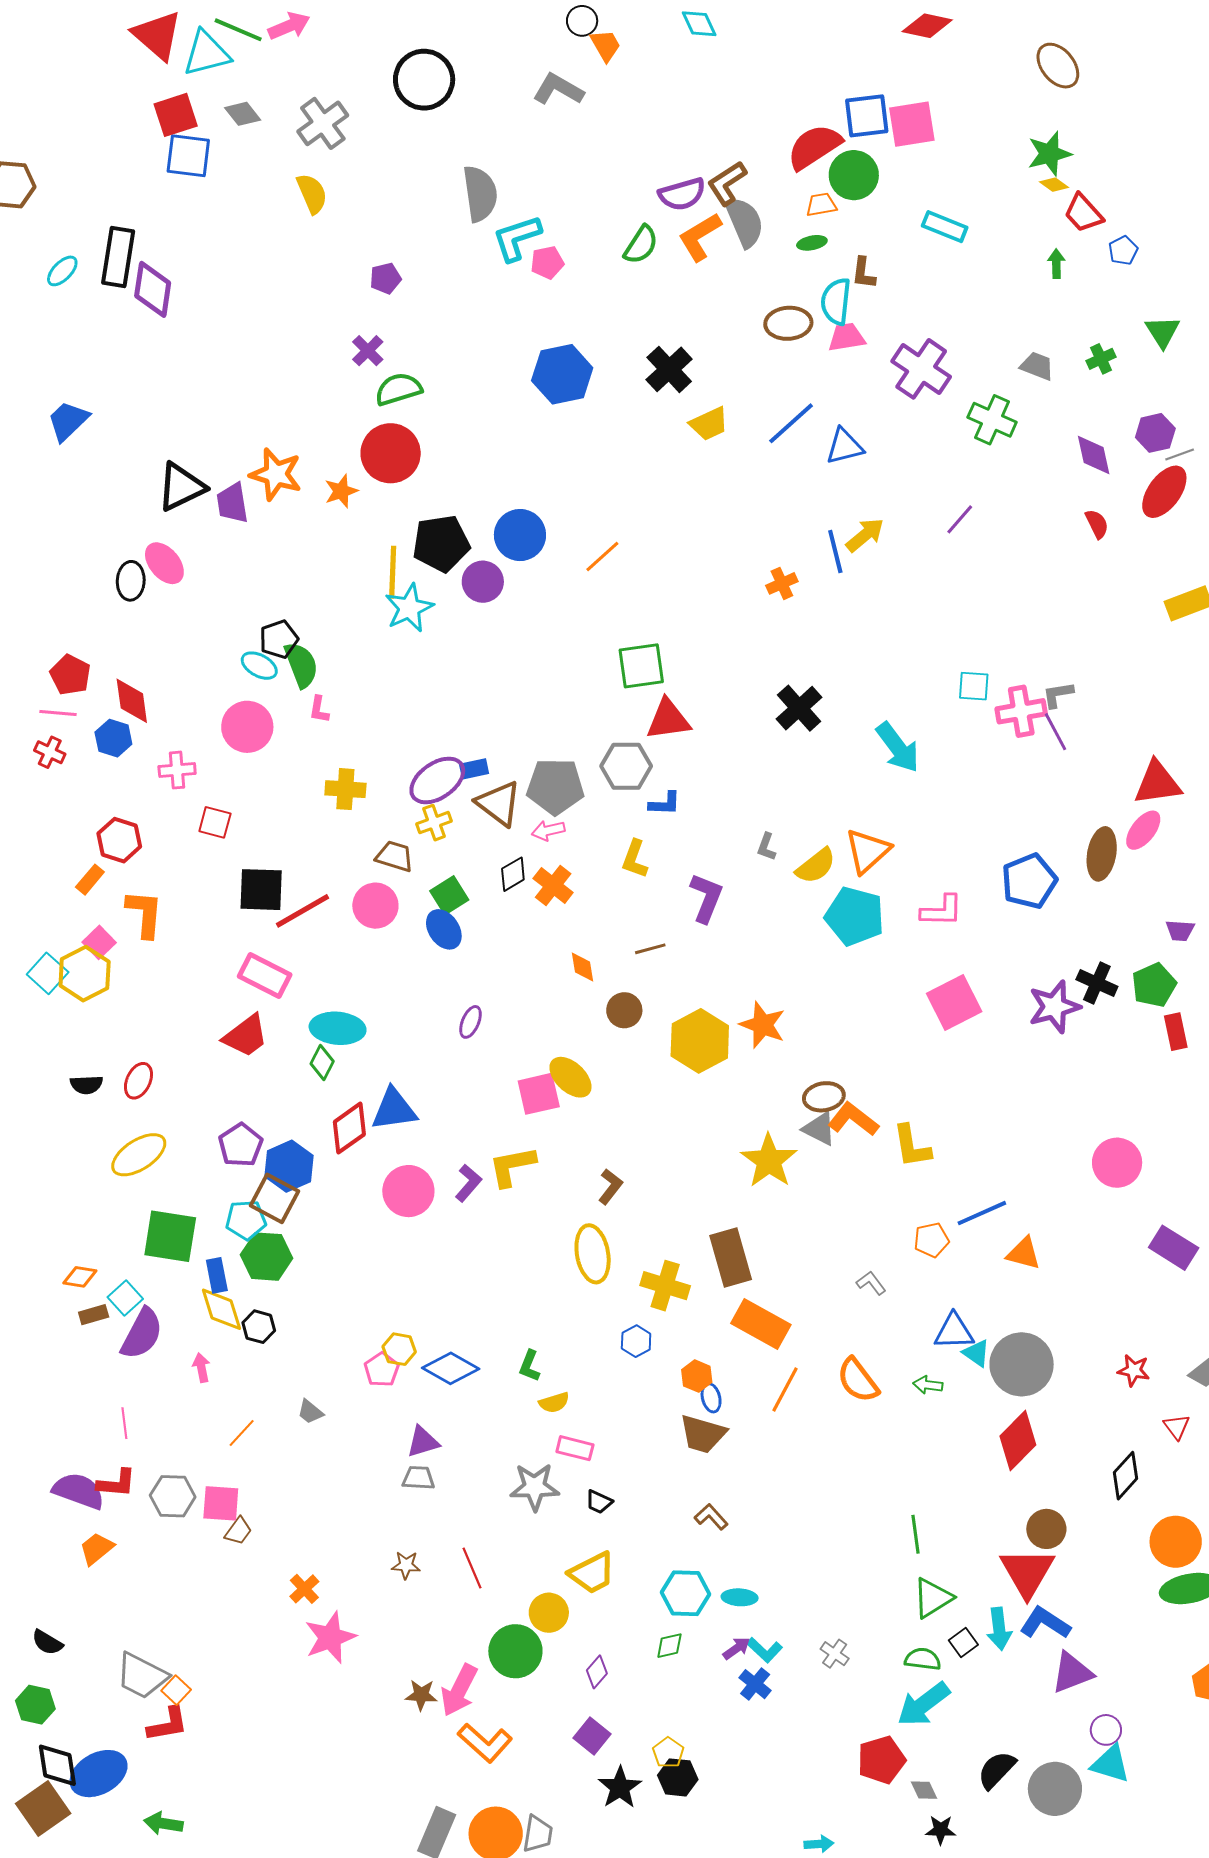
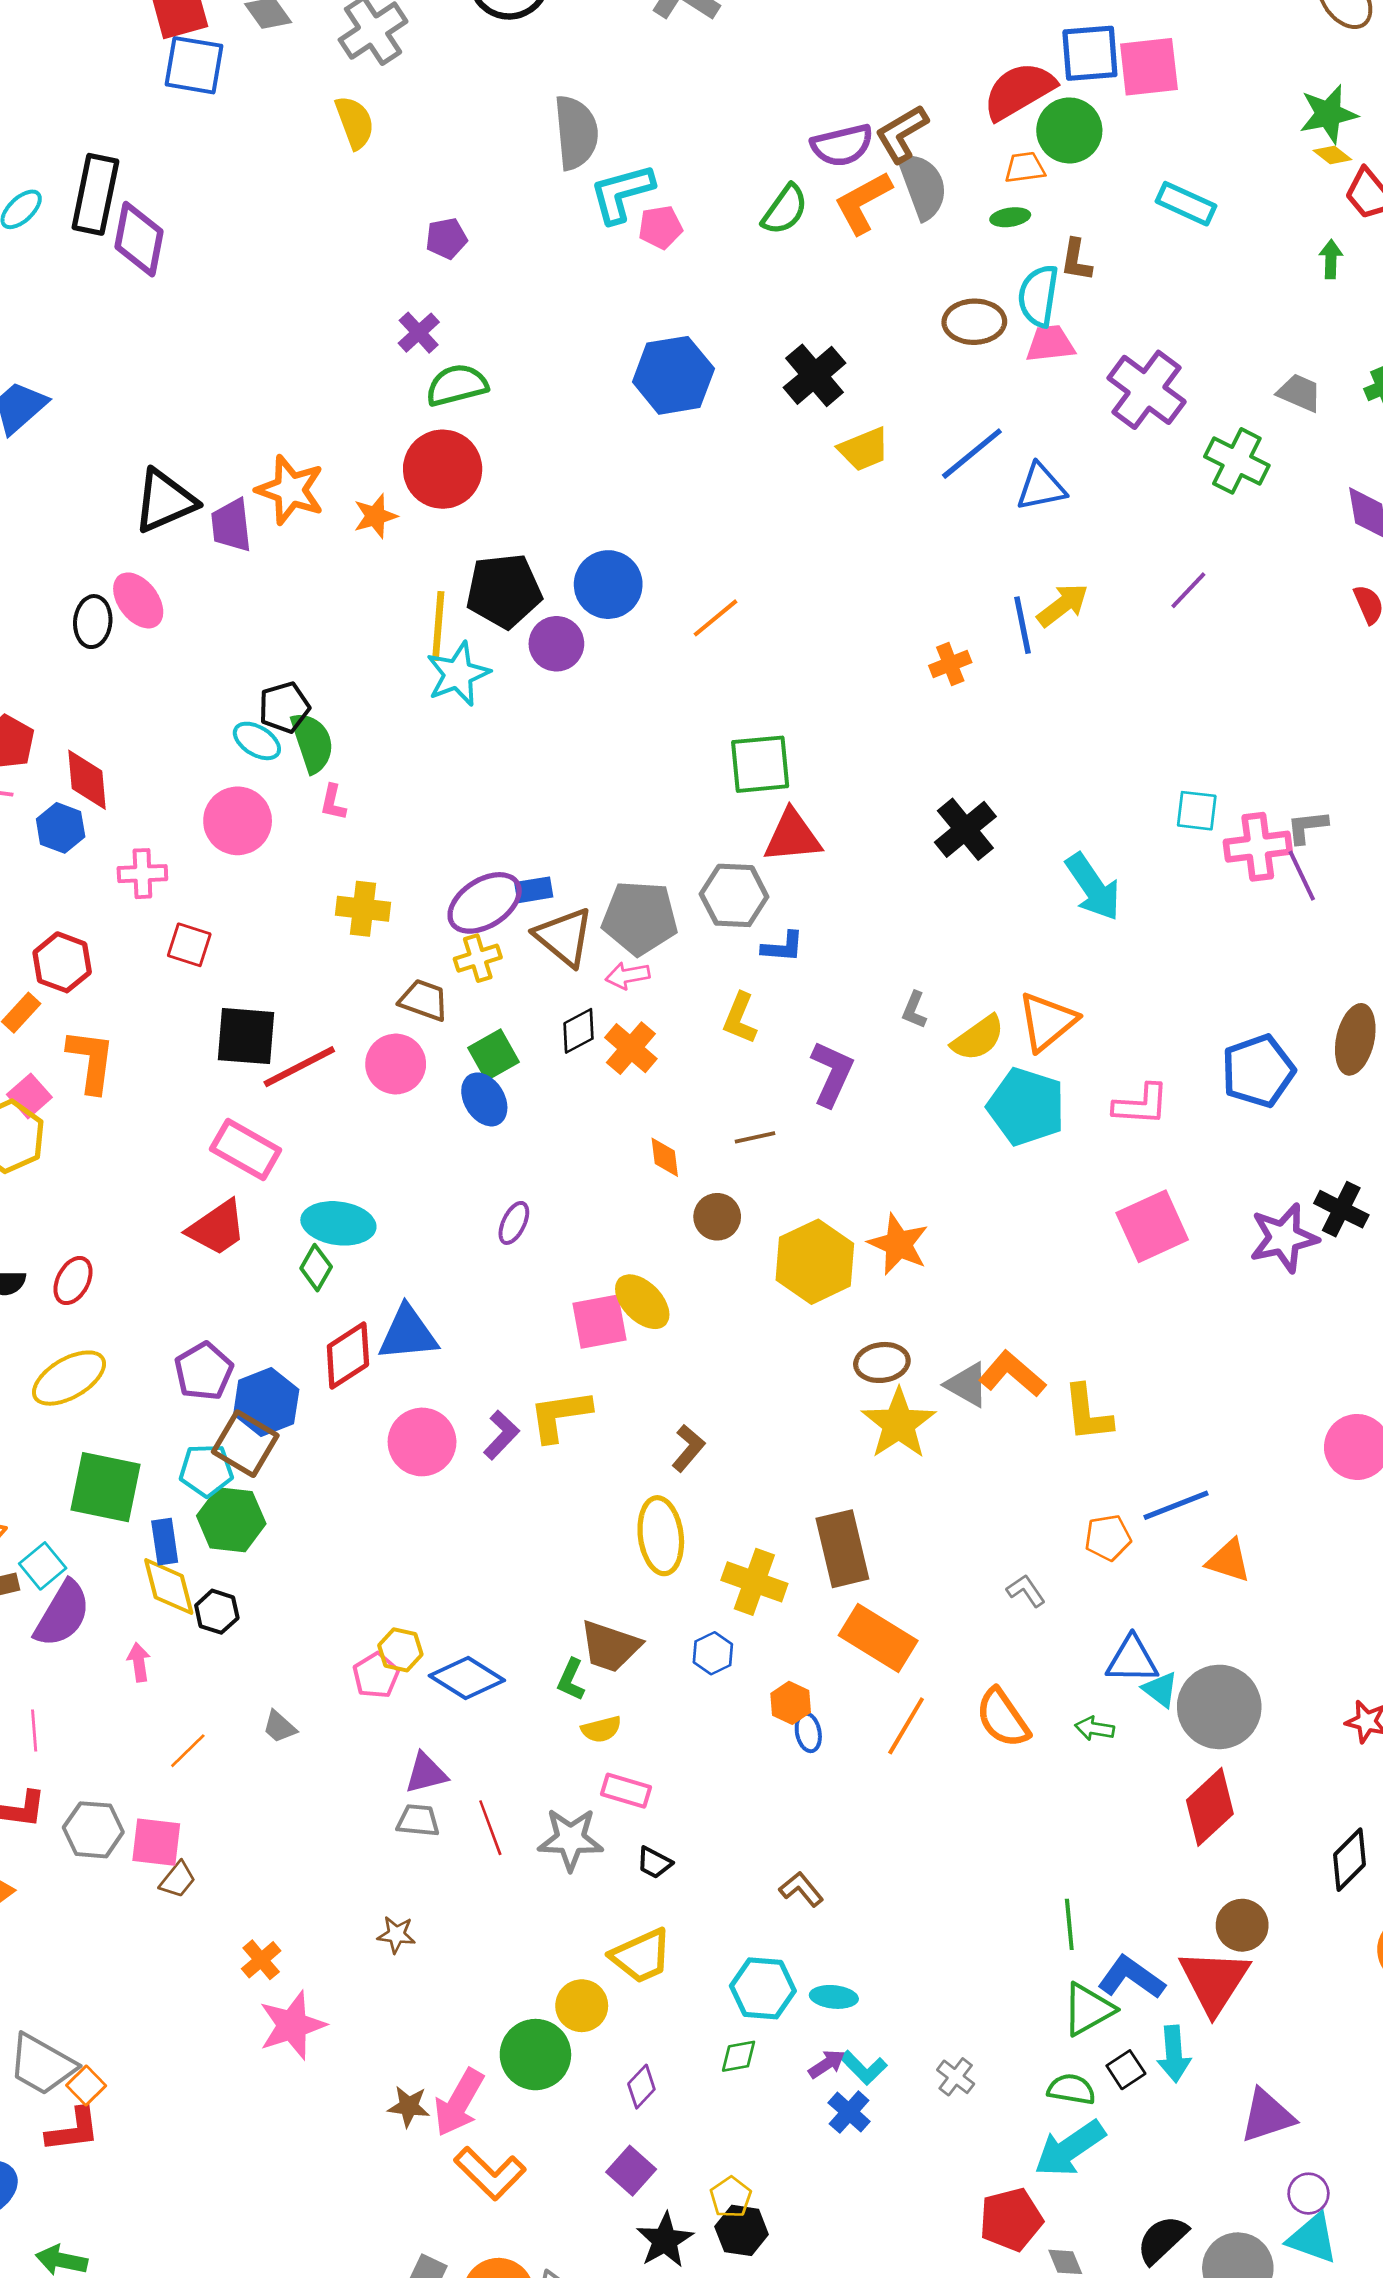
brown ellipse: (824, 1097) -> (882, 1362), moved
brown trapezoid: (703, 1434) -> (610, 1646), moved
red line: (472, 1568) -> (490, 1828), moved
blue L-shape: (1045, 1623) -> (1131, 1978), moved

